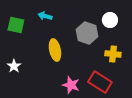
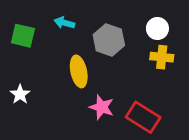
gray hexagon: (87, 33) -> (109, 40), moved
yellow cross: (113, 54) -> (162, 57), moved
pink star: (71, 85) -> (102, 107), moved

